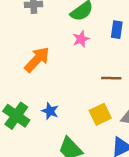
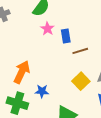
blue rectangle: (117, 30) -> (66, 36), moved
orange arrow: (37, 60) -> (22, 72), moved

